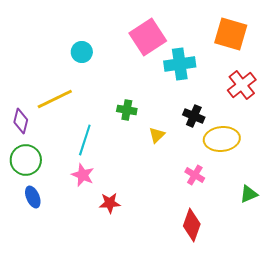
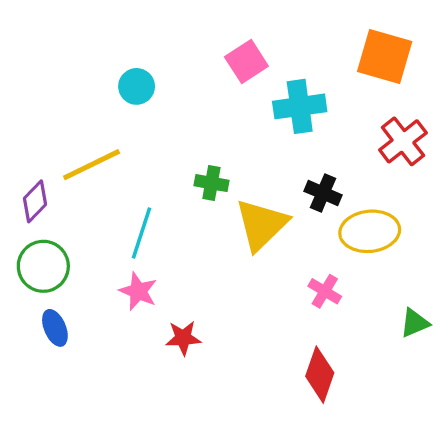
pink square: (148, 37) -> (246, 61), size x0.7
purple diamond: (21, 121) -> (35, 201), turned 30
yellow triangle: (157, 135) -> (261, 225), size x2.0

